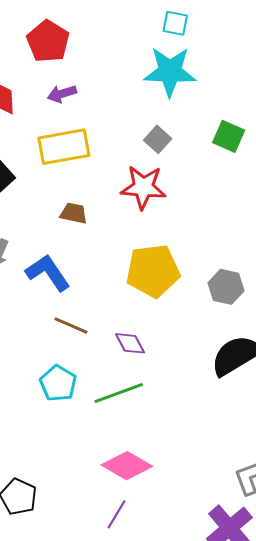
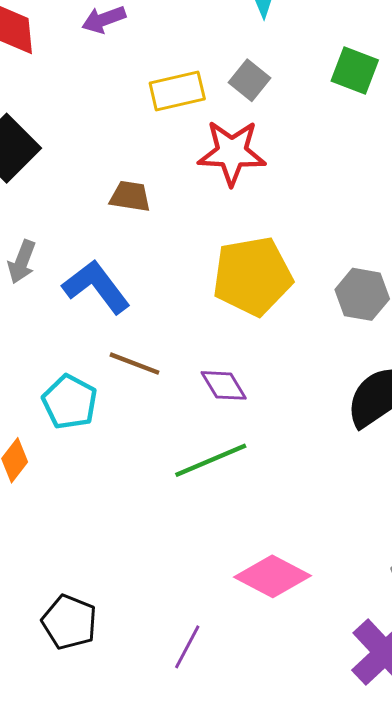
yellow rectangle: (64, 147) -> (177, 91), moved, size x0.7
cyan pentagon: (58, 383) -> (70, 402), moved
pink diamond: (127, 466) -> (273, 576), moved
purple line: (117, 514) -> (187, 647), moved

